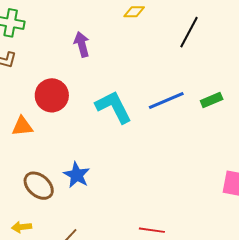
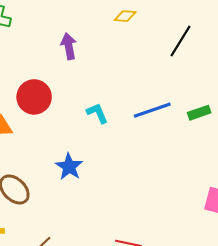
cyan L-shape: (114, 107) -> (97, 113), size x0.6
blue star: (77, 175) -> (69, 167), moved

